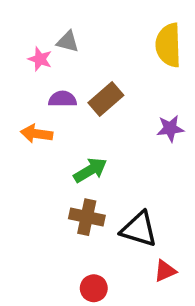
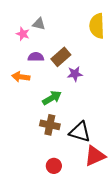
purple star: (170, 128) -> (75, 74), moved
red triangle: (165, 271) -> (95, 156), size x1.6

